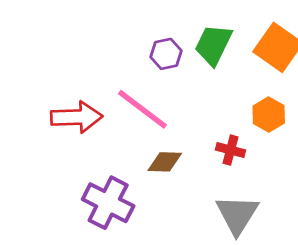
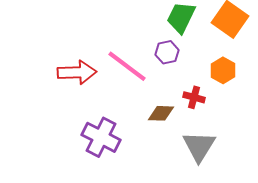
purple hexagon: (166, 54) -> (167, 52), moved
brown diamond: (165, 162) -> (161, 113), moved

